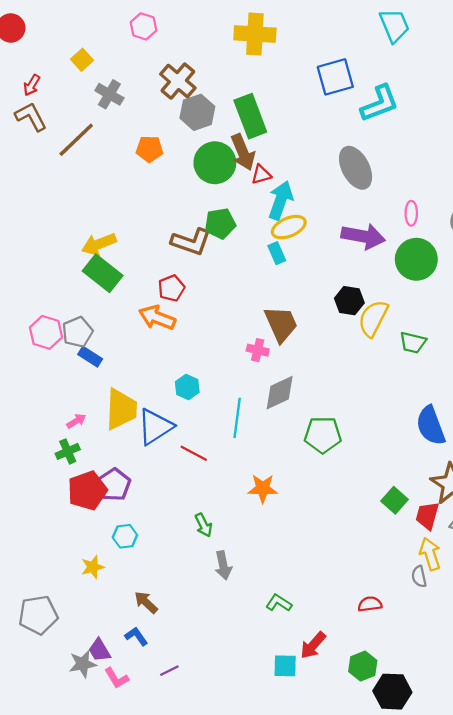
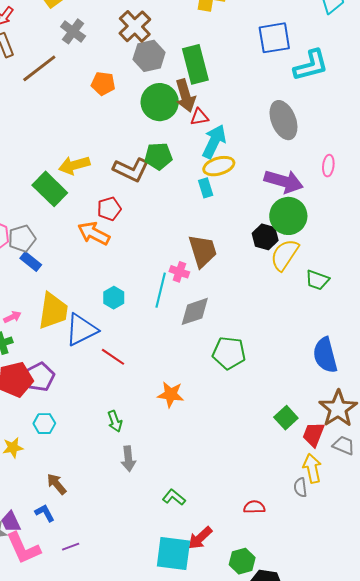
yellow arrow: (99, 244) -> (74, 165), moved
green circle: (416, 259) -> (288, 216), moved
cyan line: (237, 418) -> (161, 290), moved
cyan square: (285, 666) -> (173, 554), size x1.6
pink L-shape: (117, 678) -> (23, 548), size x1.6

